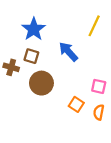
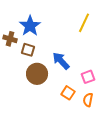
blue arrow: (68, 52) -> (61, 61), moved
brown cross: (11, 67) -> (10, 39), moved
pink square: (99, 86) -> (88, 77), turned -32

